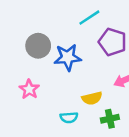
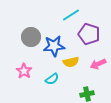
yellow semicircle: (92, 98) -> (71, 62), moved
cyan semicircle: (69, 117) -> (52, 79), moved, turned -32

